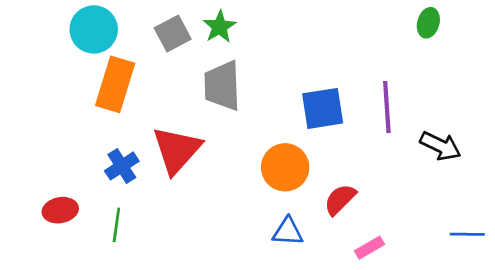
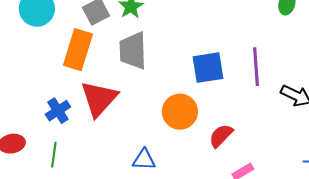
orange rectangle: (115, 84) -> (78, 50), moved
blue triangle: (288, 232) -> (144, 160), moved

